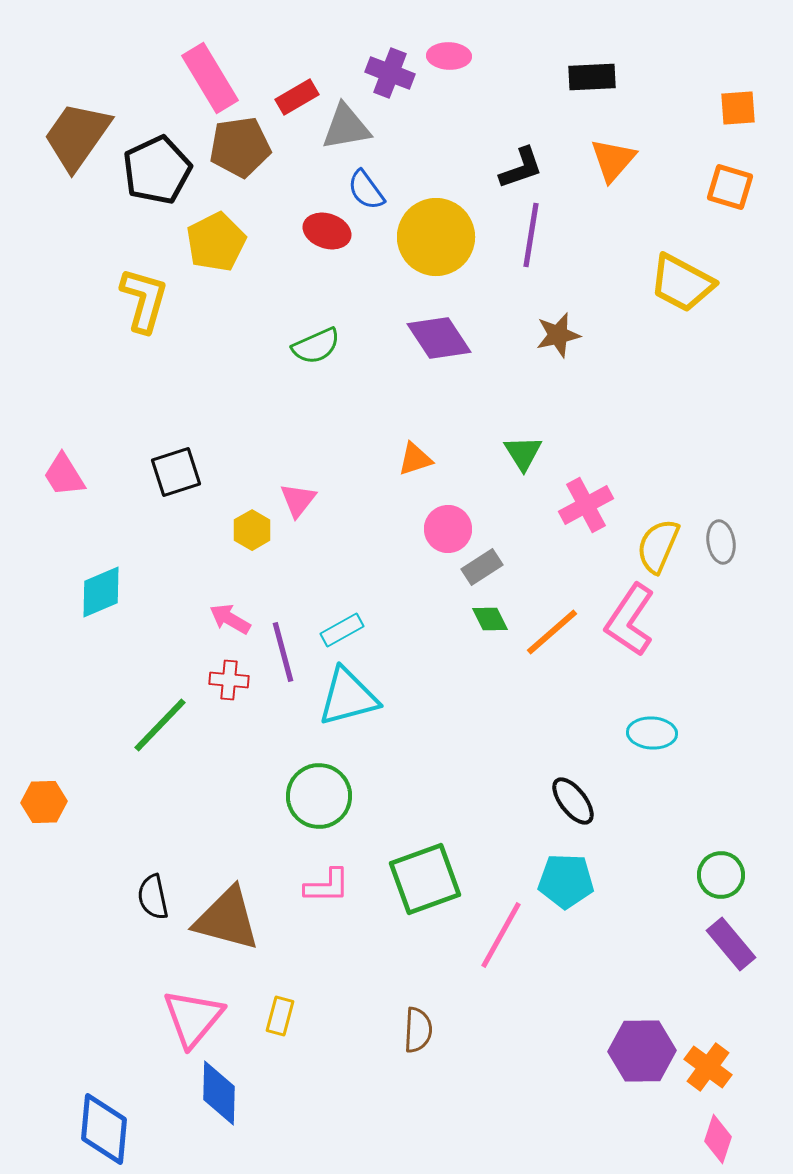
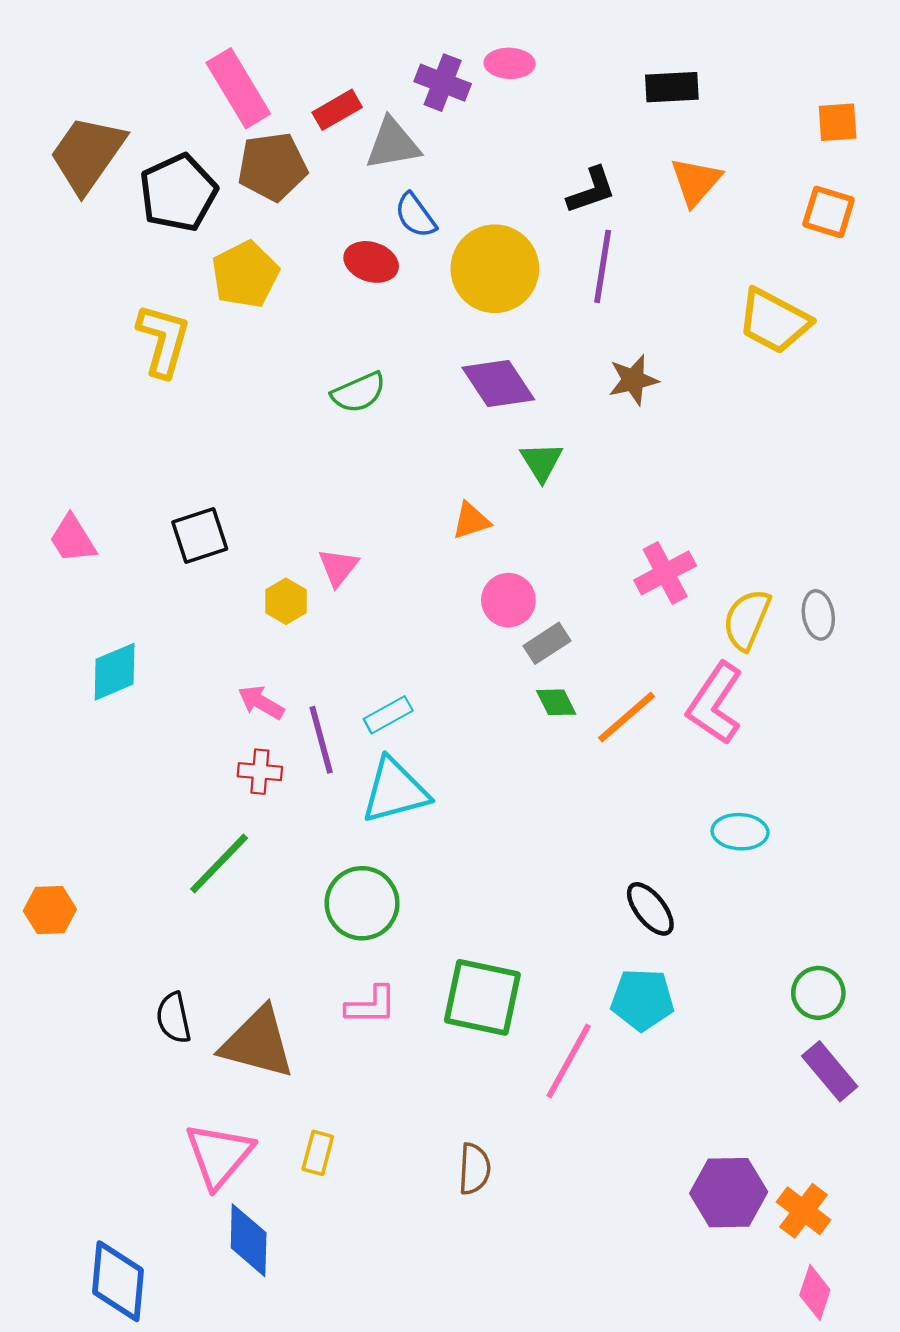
green triangle: (523, 453) -> (541, 462), moved
green line: (160, 725) -> (219, 863), moved
green square: (425, 879) -> (482, 997), turned 32

